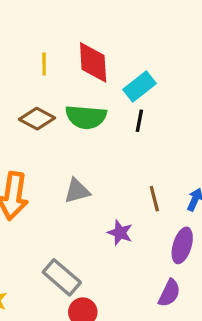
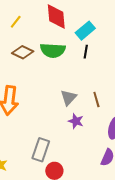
yellow line: (44, 64) -> (16, 22), moved, turned 40
gray triangle: (77, 191) -> (69, 98), moved, turned -30
gray rectangle: (62, 277) -> (41, 150), turned 70

